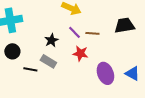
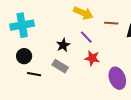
brown line: (92, 33) -> (111, 23), moved
black line: (30, 69) -> (34, 74), moved

